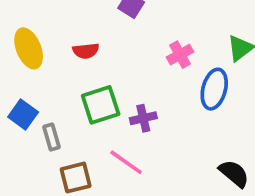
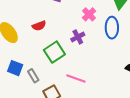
purple cross: (143, 118) -> (78, 37), moved

